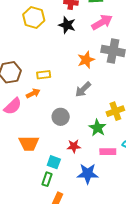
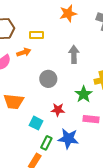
orange star: (86, 60) -> (68, 14), moved
gray arrow: (83, 89) -> (74, 54), turned 126
green rectangle: (47, 179) -> (46, 143), moved

